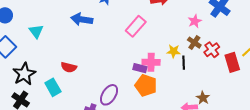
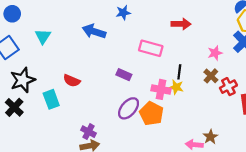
pink rectangle: (136, 26) -> (151, 48), turned 55
yellow star: (174, 51) -> (176, 87), moved
black line: (184, 63) -> (179, 72), moved
purple rectangle: (140, 68) -> (124, 75), moved
purple ellipse: (109, 95) -> (129, 108), moved

